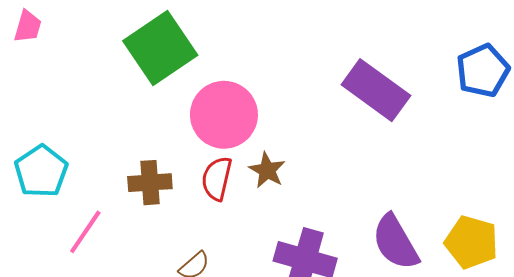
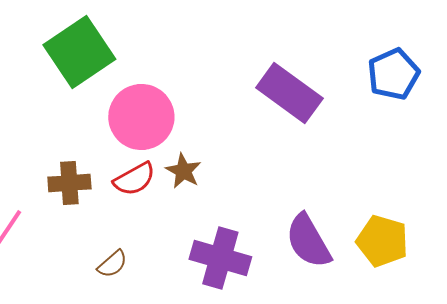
red semicircle: (217, 178) -> (134, 179), turned -132

